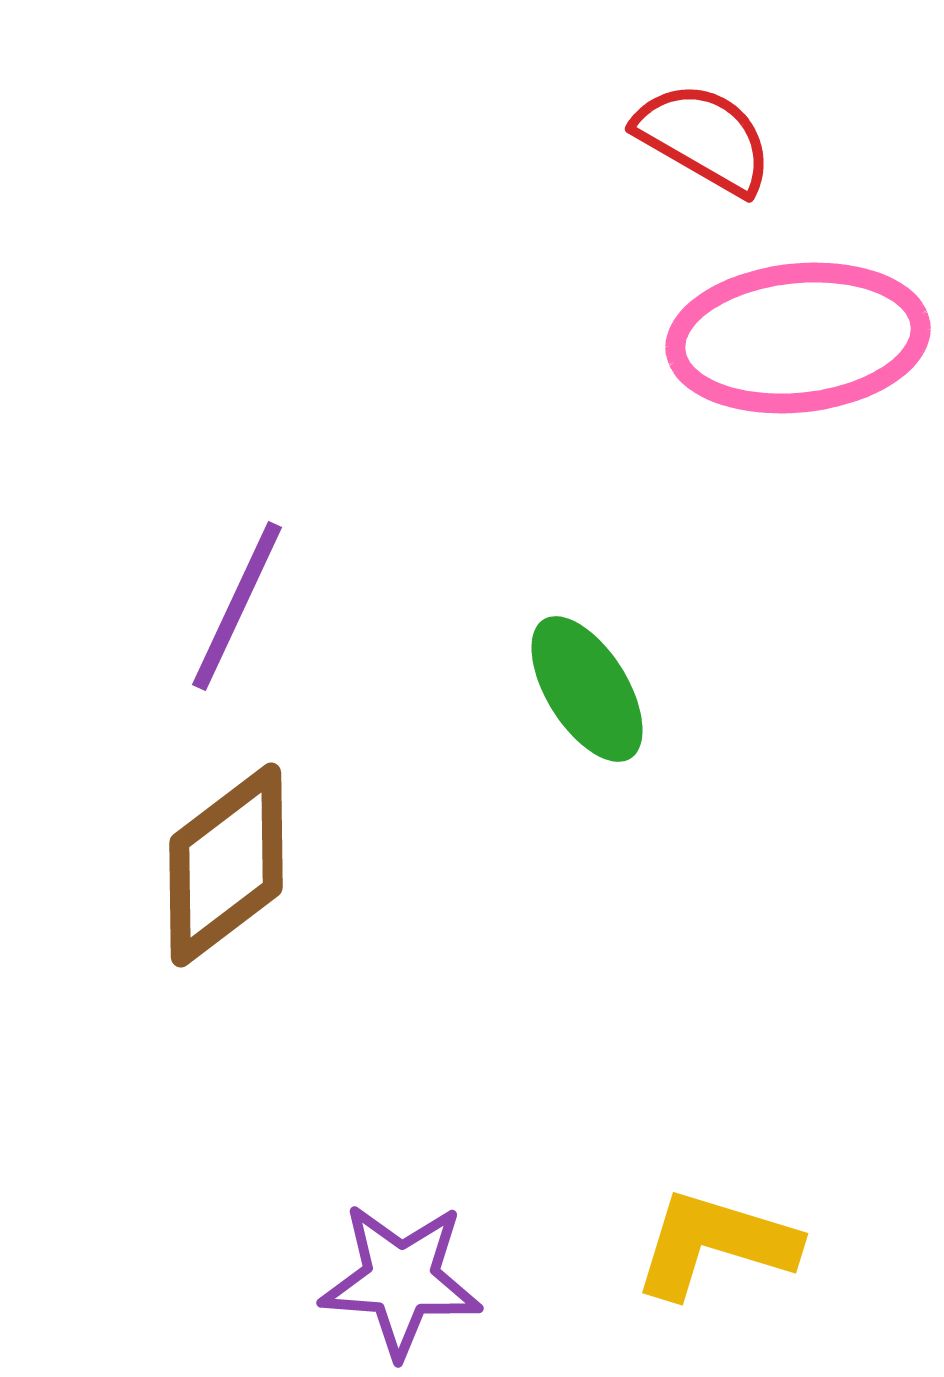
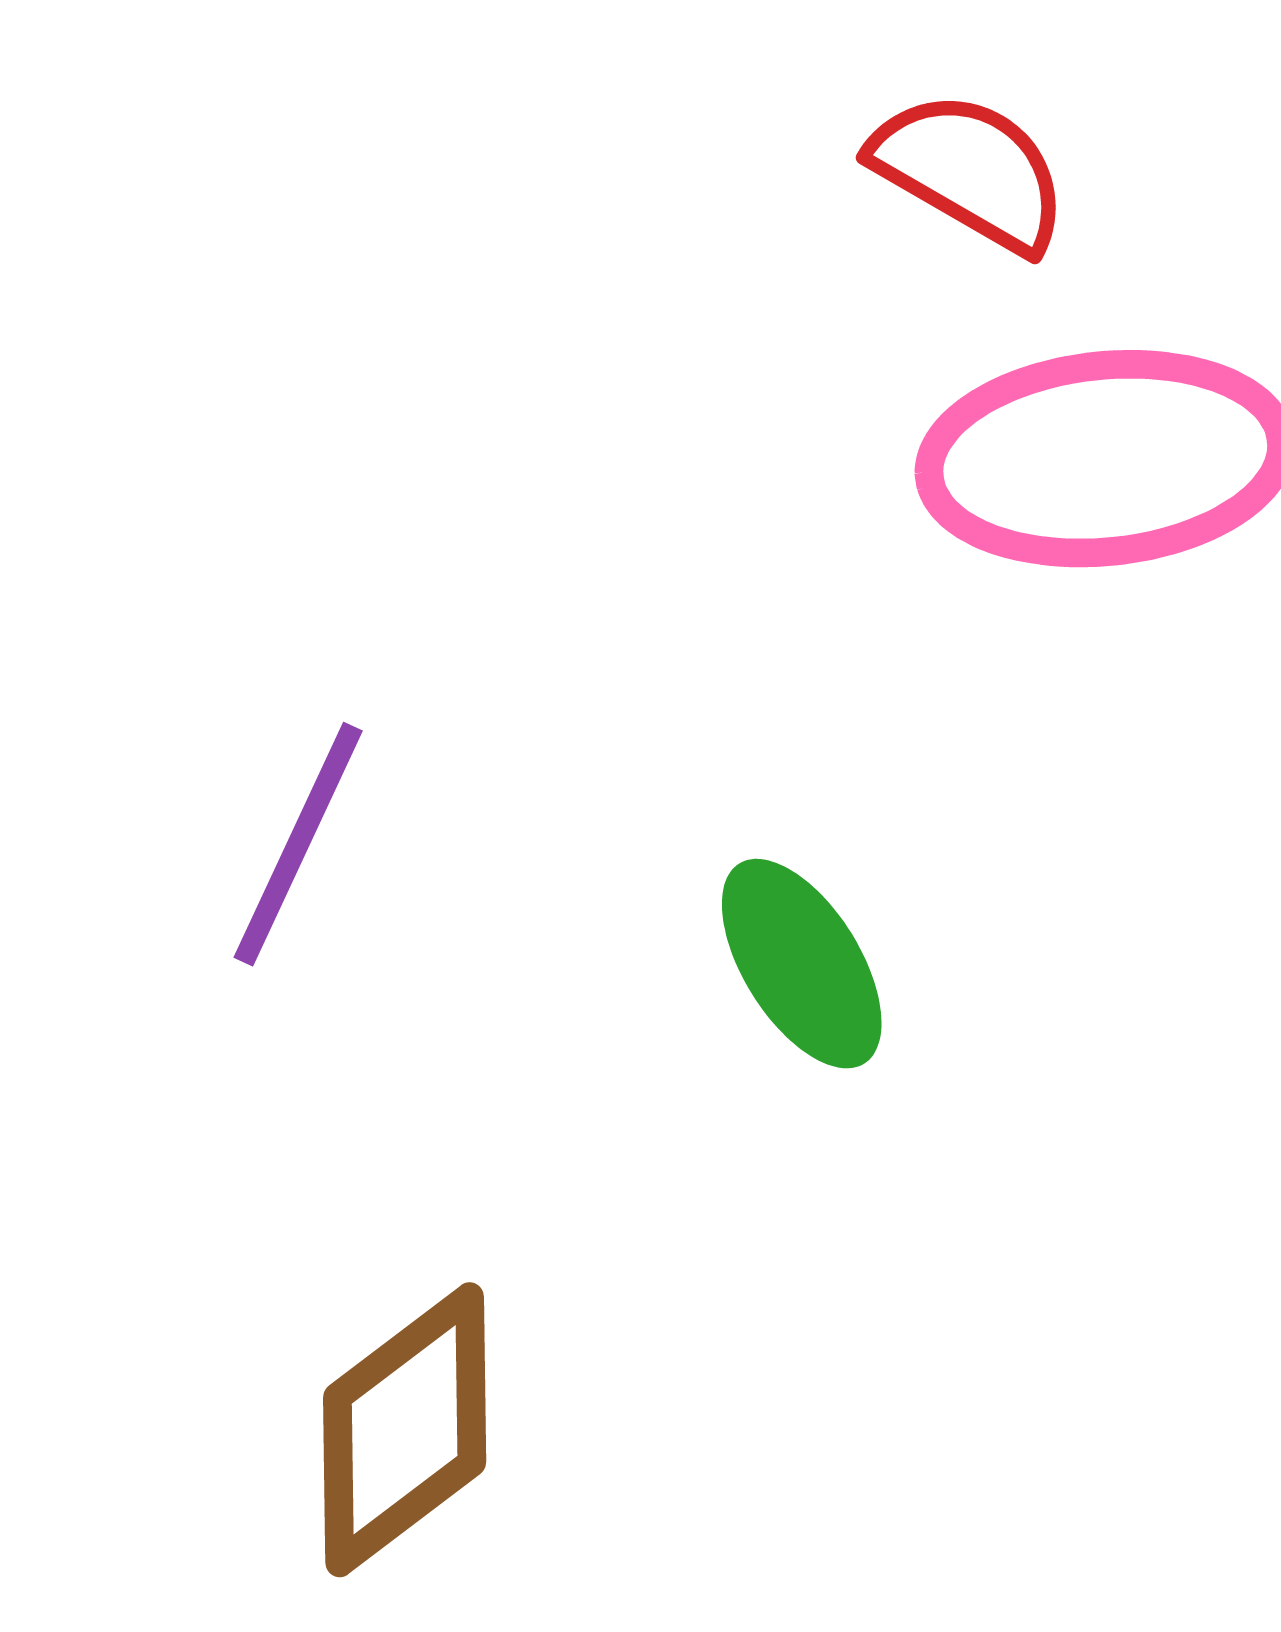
brown diamond: (226, 865) -> (405, 1430), moved

